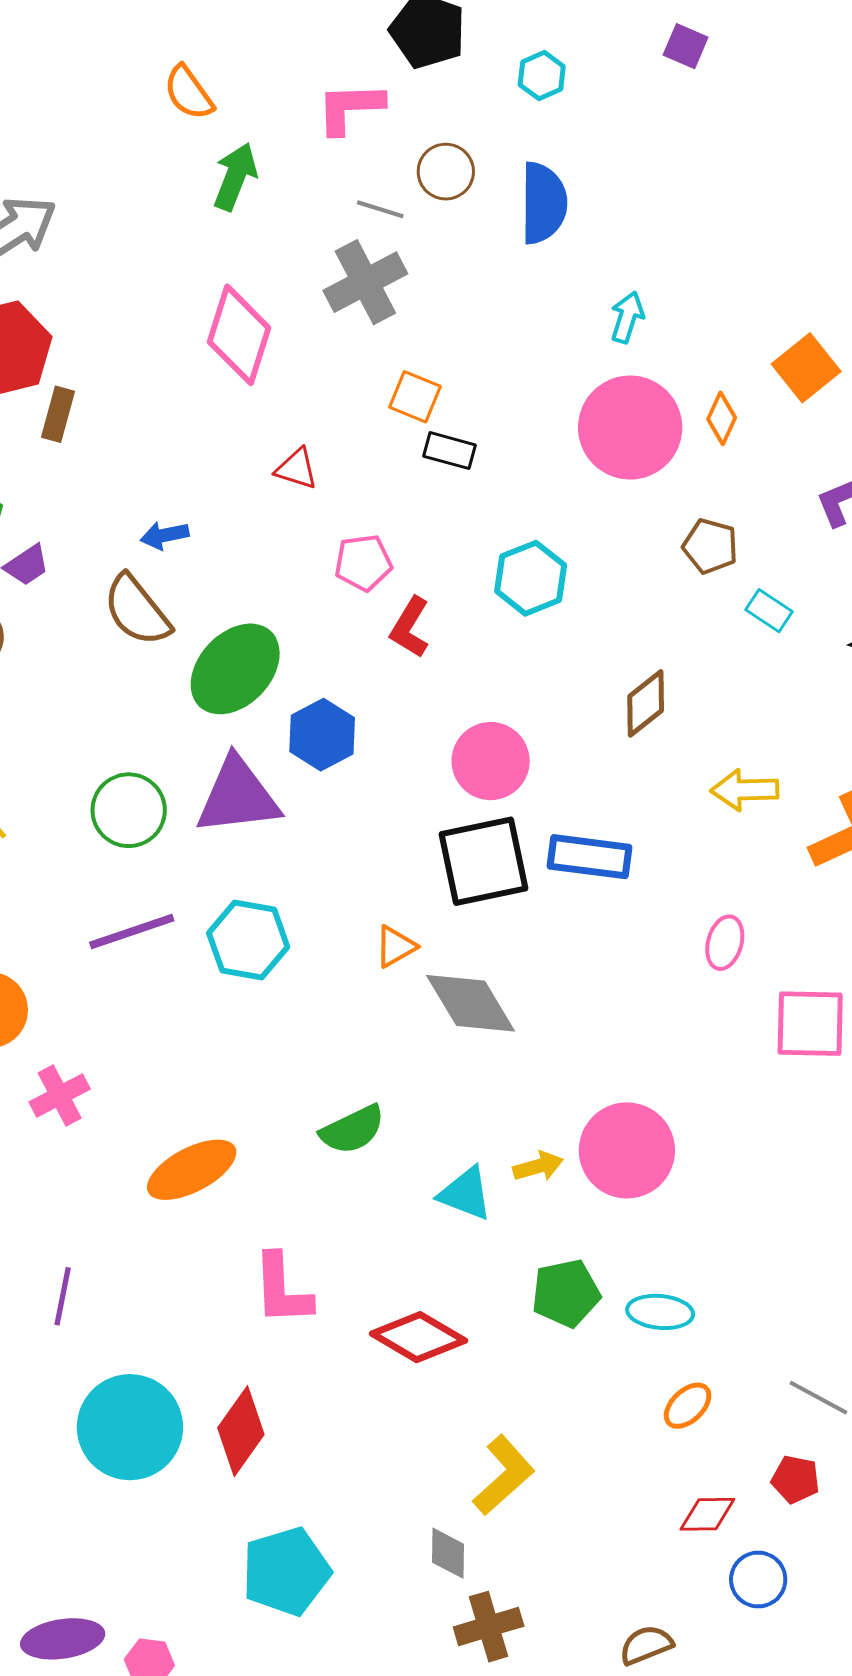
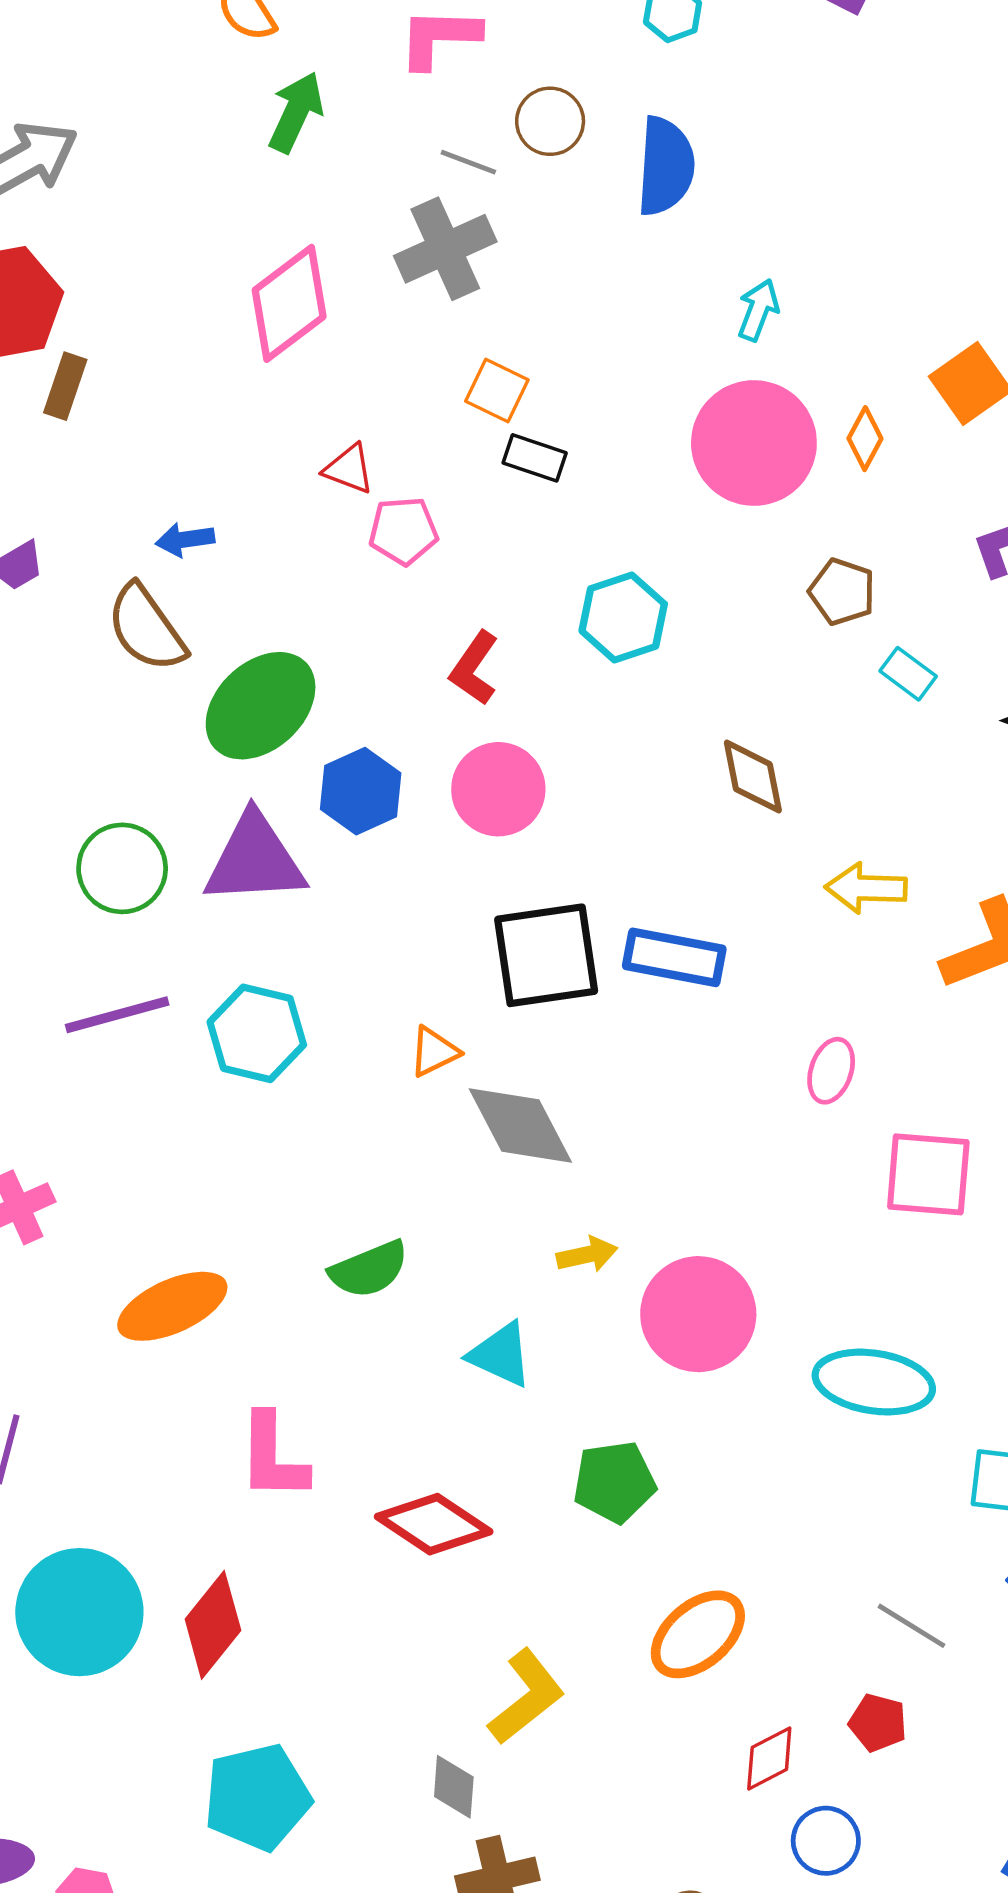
pink diamond: (239, 335) -> (289, 303), turned 32
pink pentagon: (363, 563) -> (403, 531), moved
brown diamond: (646, 703) -> (753, 777), turned -66
pink circle: (491, 761) -> (498, 789), moved
yellow arrow: (538, 1166) -> (587, 1255), moved
cyan ellipse: (660, 1312) -> (874, 1382), moved, size x1.5
orange ellipse: (688, 1406) -> (698, 1634), moved, size x1.6
red diamond: (707, 1514) -> (769, 1758), turned -30

